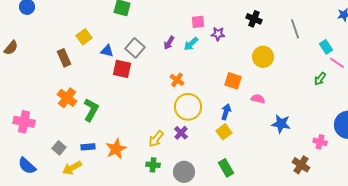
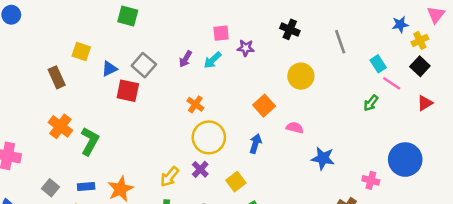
yellow square: (84, 37) -> (81, 52), turned -35
blue triangle: (107, 51) -> (109, 69), turned -40
orange square: (233, 81) -> (264, 106), turned 30
yellow square: (224, 132) -> (236, 182), moved

